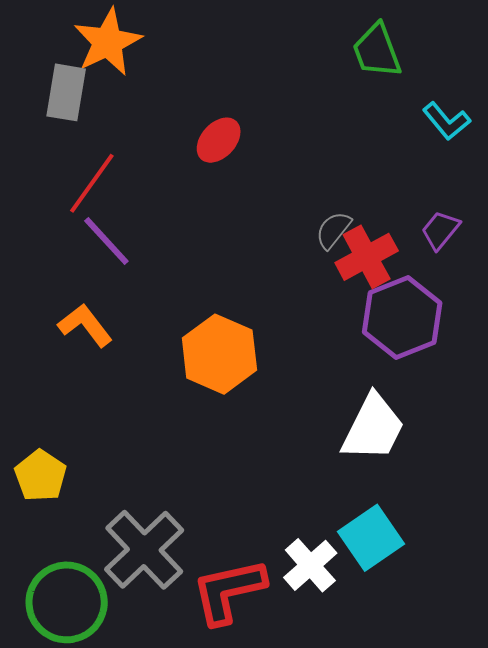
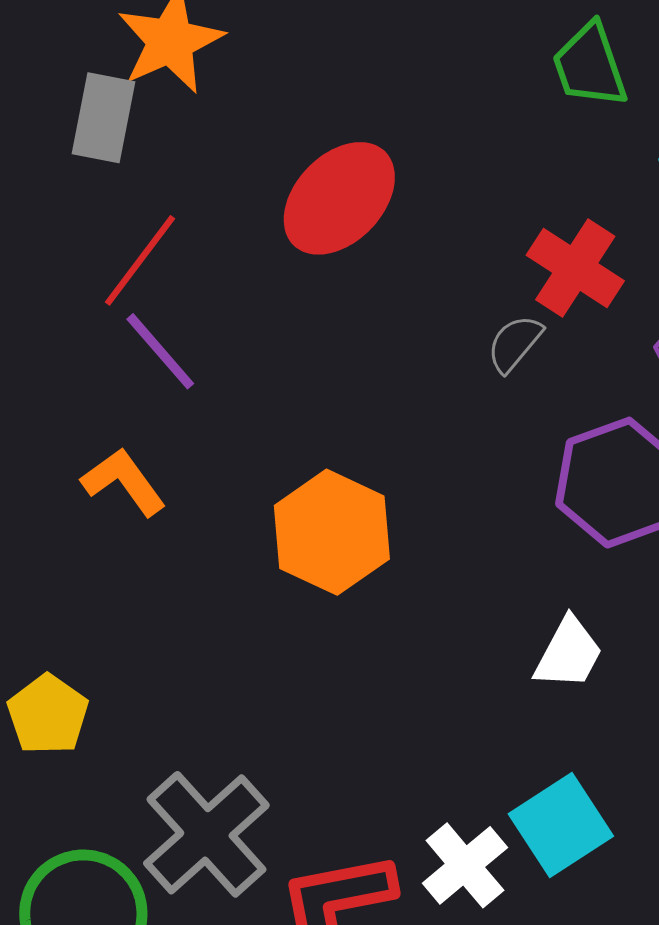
red ellipse: (219, 140) -> (339, 198), size x1.6
red cross: (367, 257) -> (575, 268), moved, turned -30
white trapezoid: (373, 428) -> (569, 653), size x0.7

